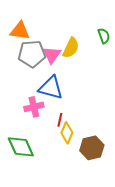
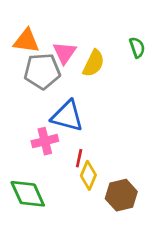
pink triangle: (52, 55) -> (65, 53), moved

